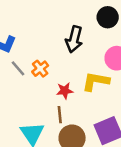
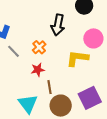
orange cross: (40, 69) -> (39, 47), moved
red star: (65, 91) -> (38, 70), moved

